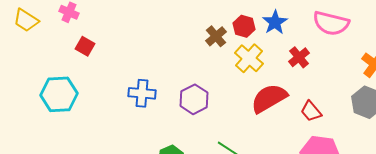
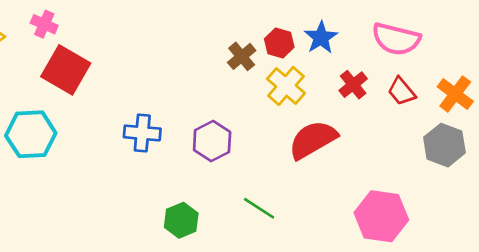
red square: (85, 46) -> (66, 70), size x1.8
red trapezoid: (311, 111) -> (401, 91), moved

